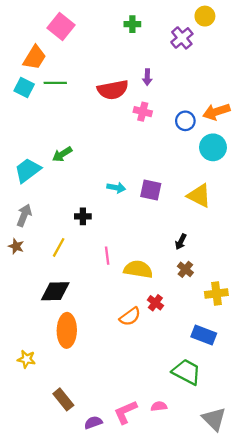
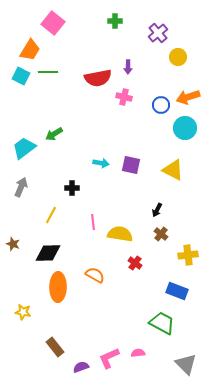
yellow circle: (205, 16) -> (178, 57), moved
brown star: (16, 246) -> (13, 244), moved
orange semicircle: (130, 317) -> (95, 275), moved, turned -114

